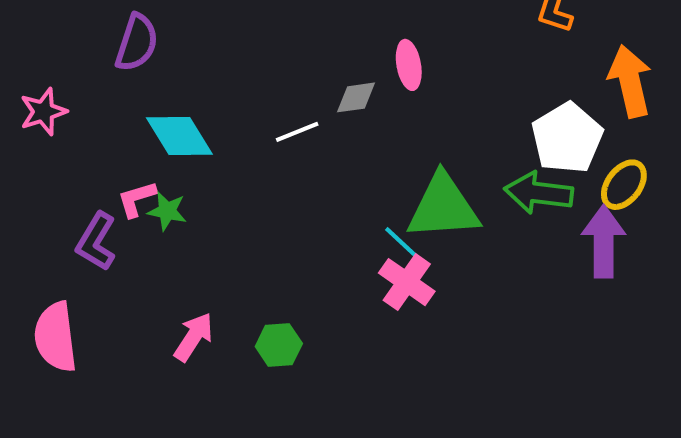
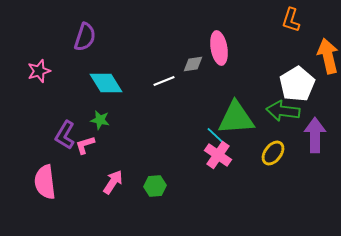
pink ellipse: (409, 65) -> (219, 48), size x1.4
yellow ellipse: (624, 185) -> (273, 153), moved
pink L-shape: (137, 199) -> (85, 145), moved

